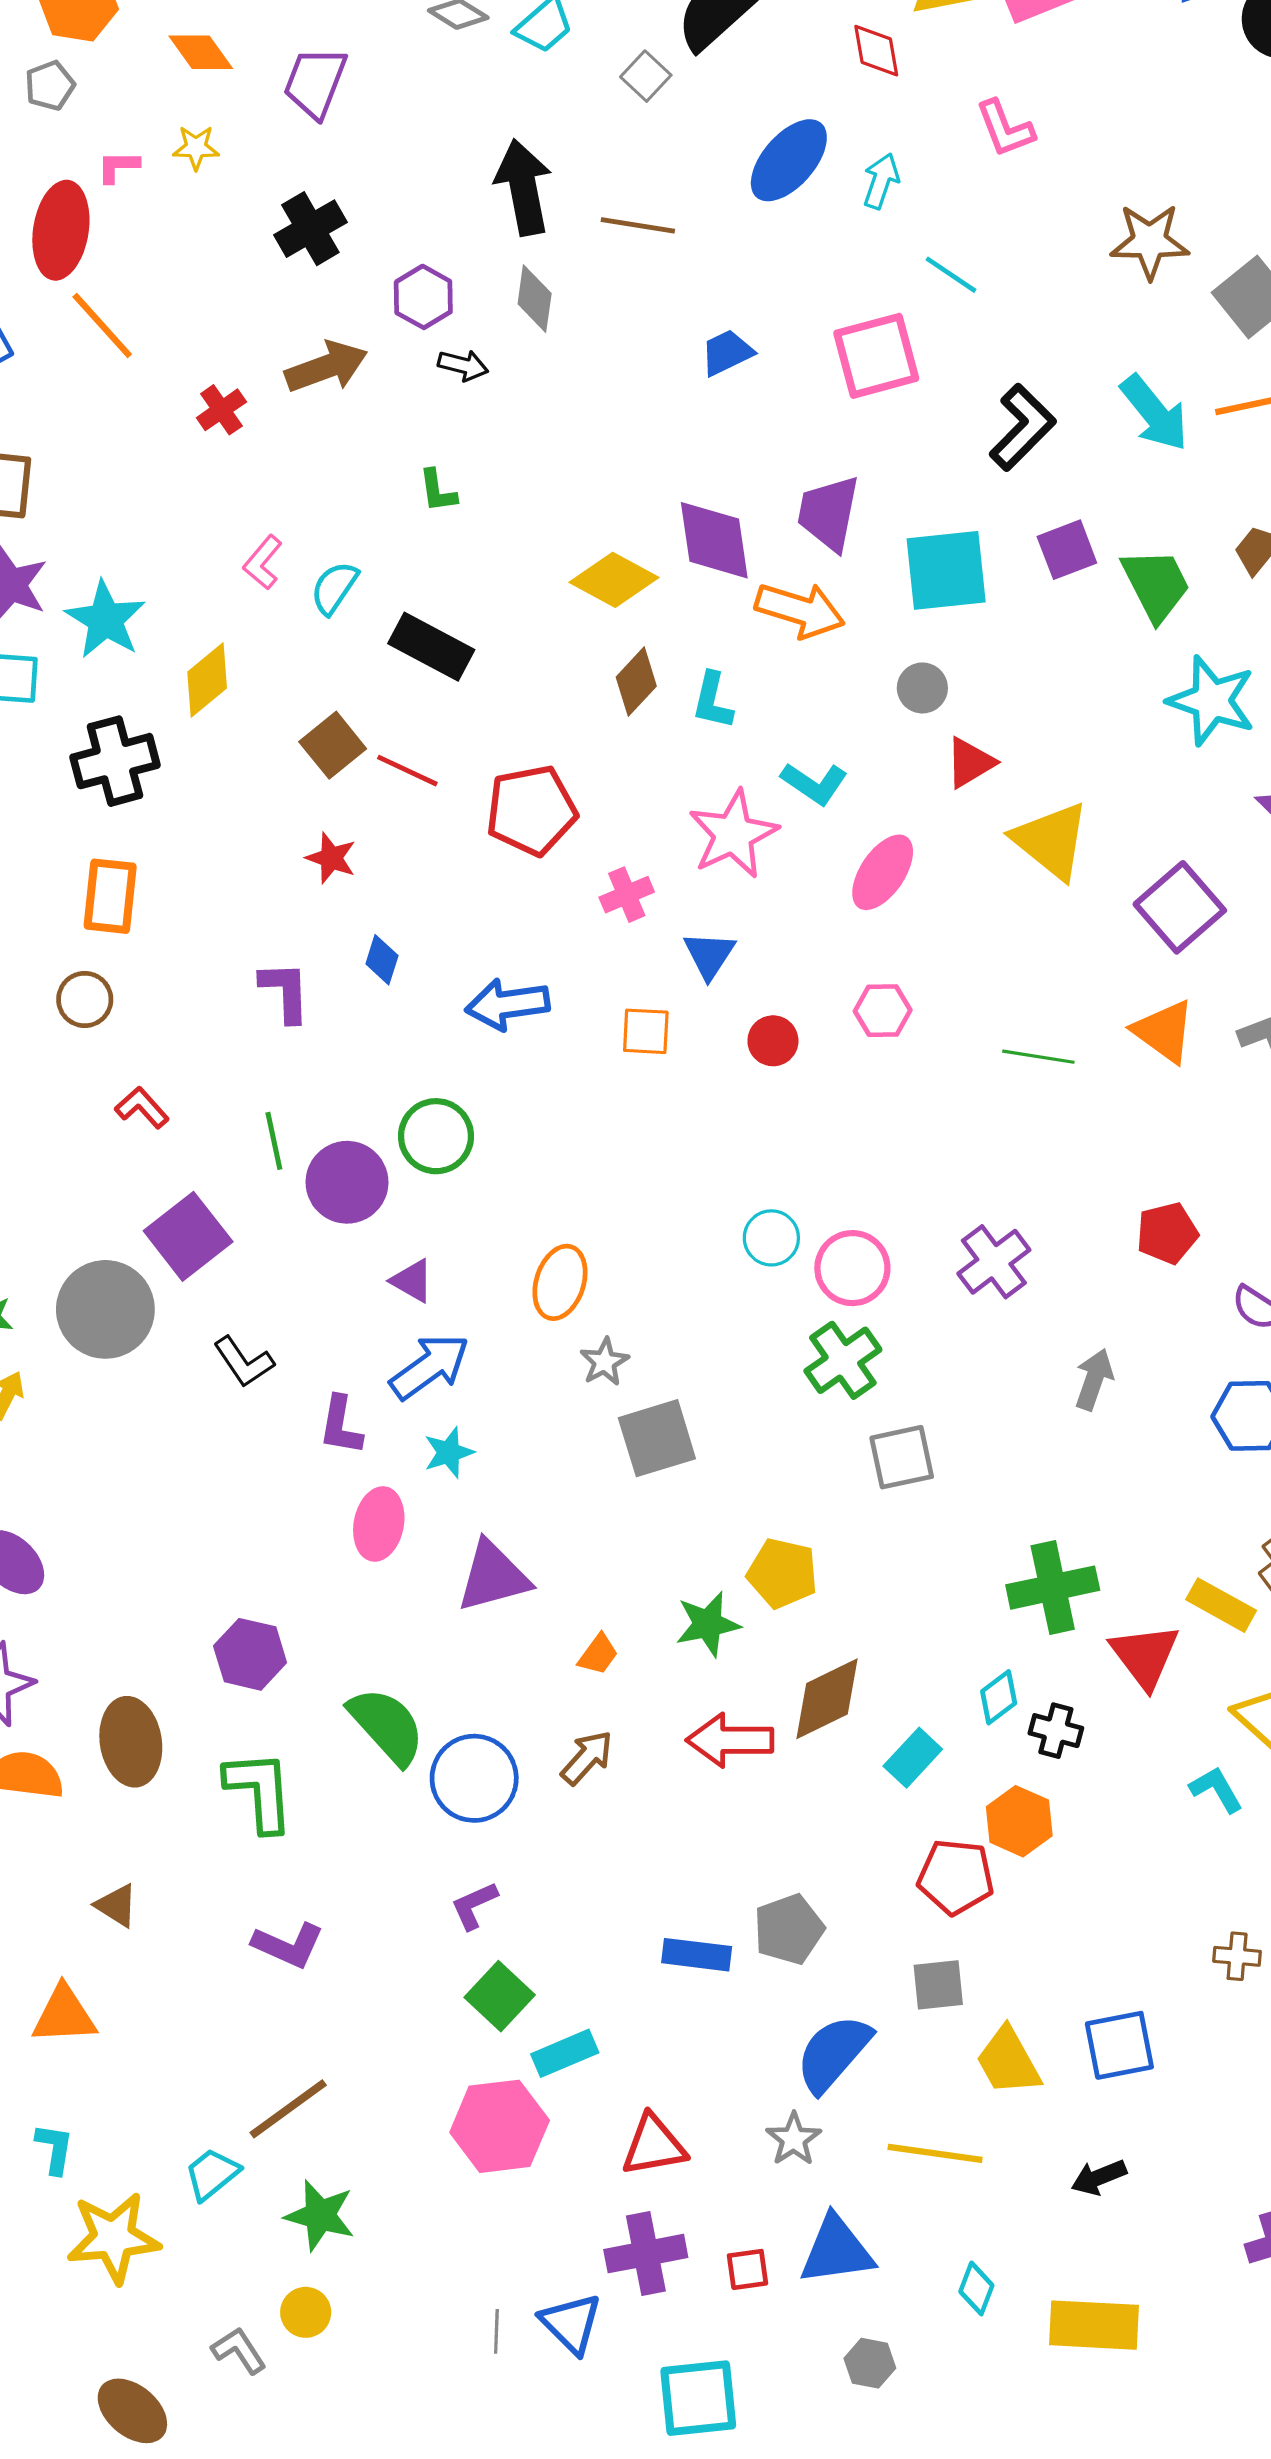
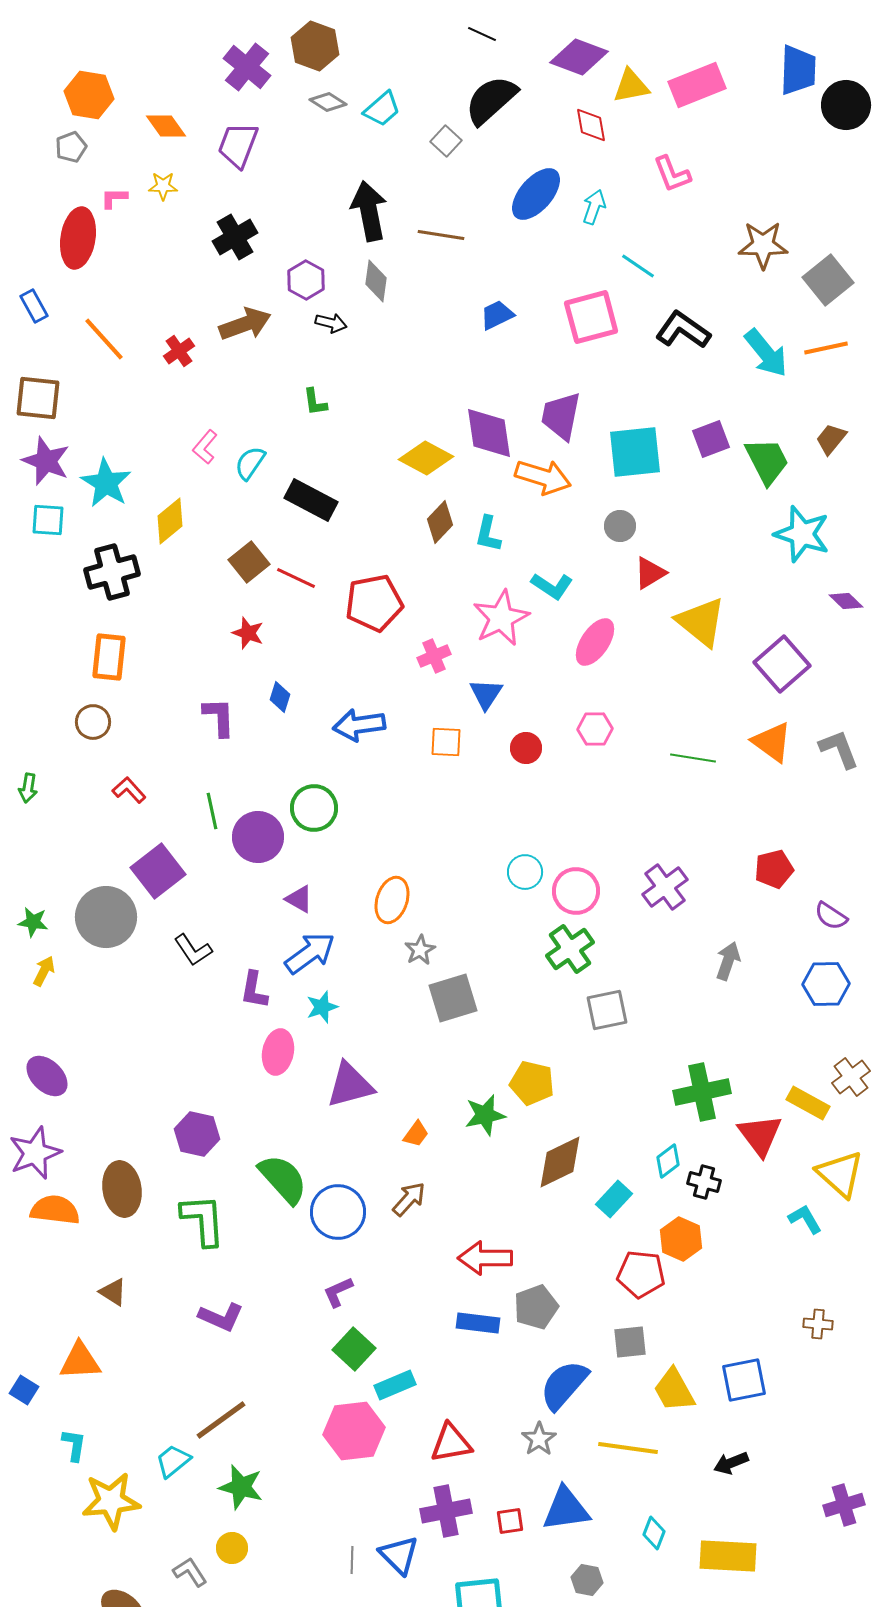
orange line: (102, 326) -> (104, 339), moved
black L-shape: (1022, 427) -> (683, 330), moved, turned -100
red arrow: (730, 1740) -> (485, 1258), moved

